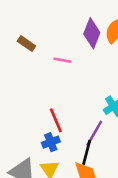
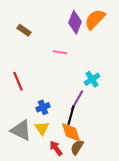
pink line: (62, 60) -> (60, 52), moved
red line: (56, 120) -> (18, 81), moved

